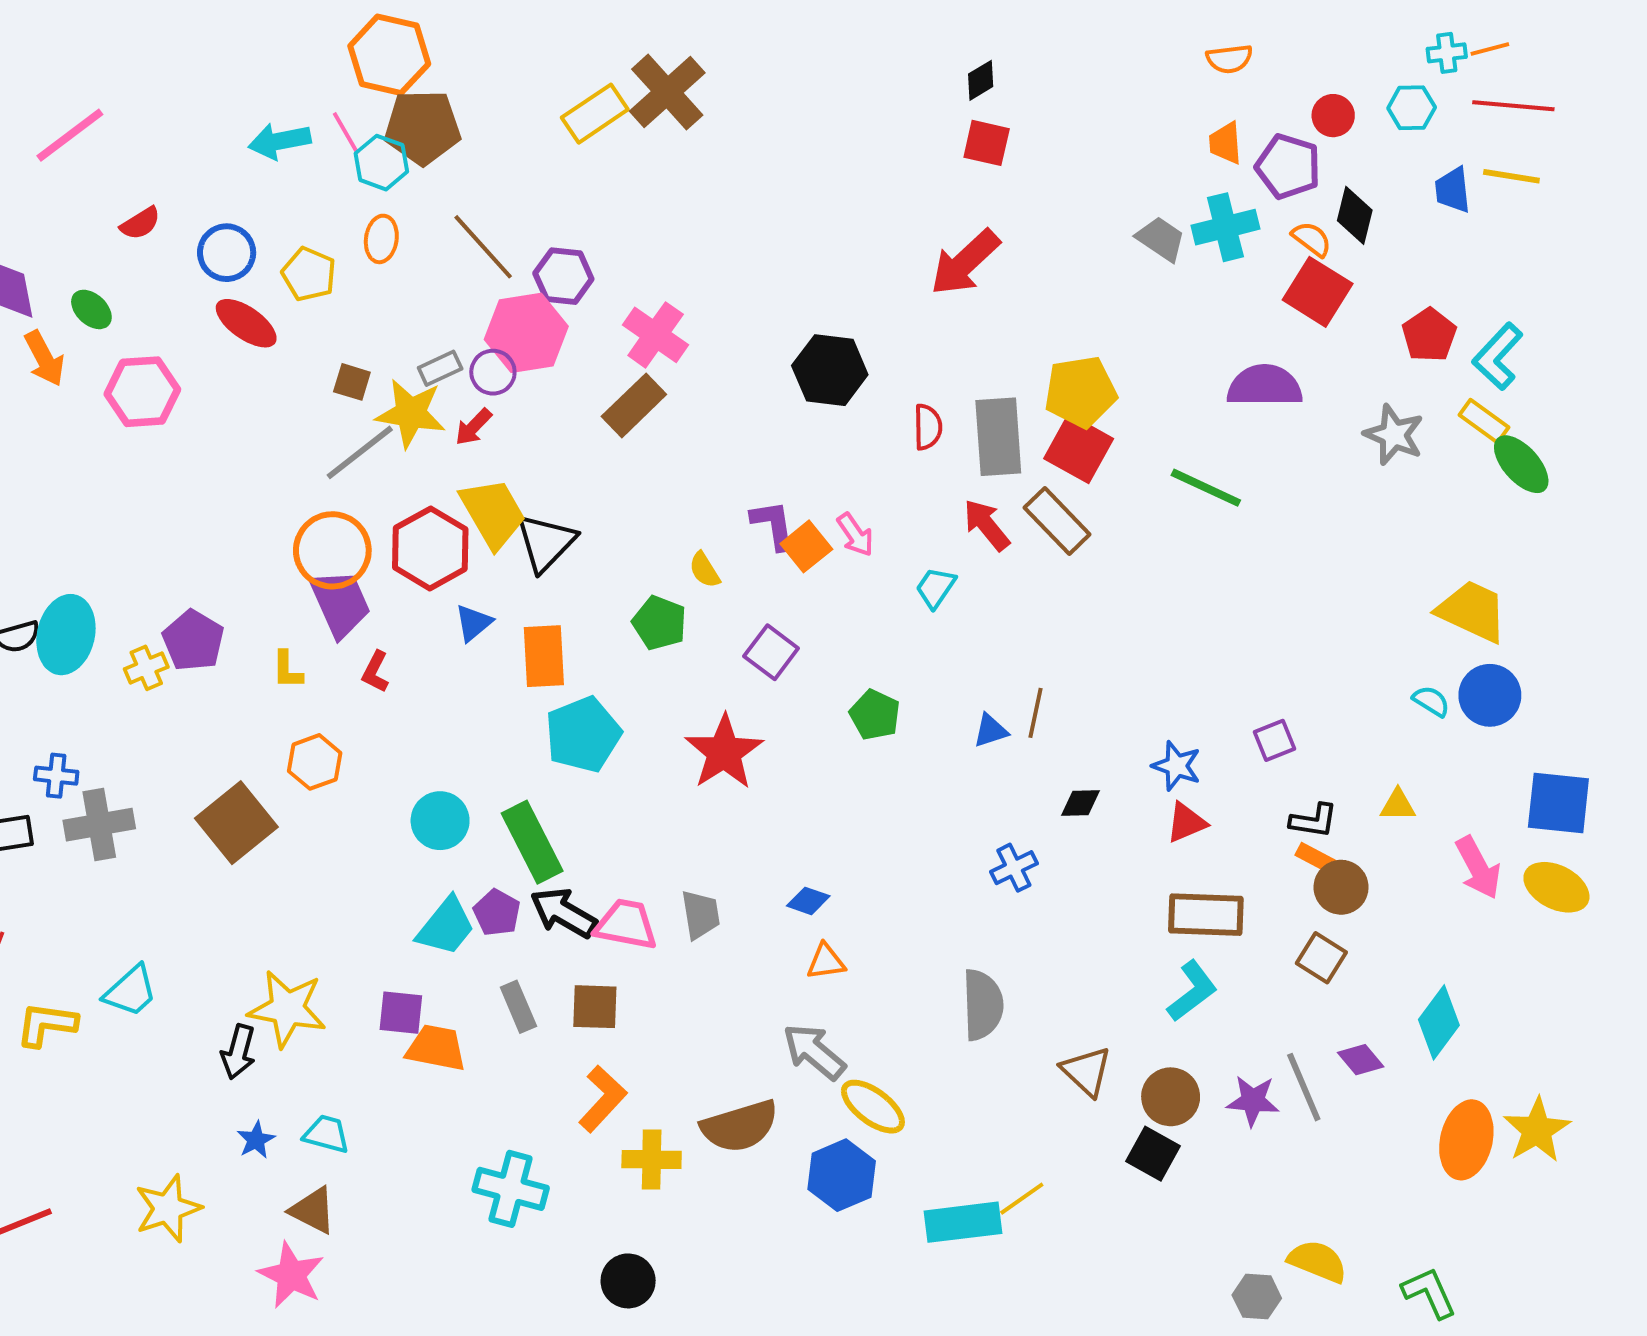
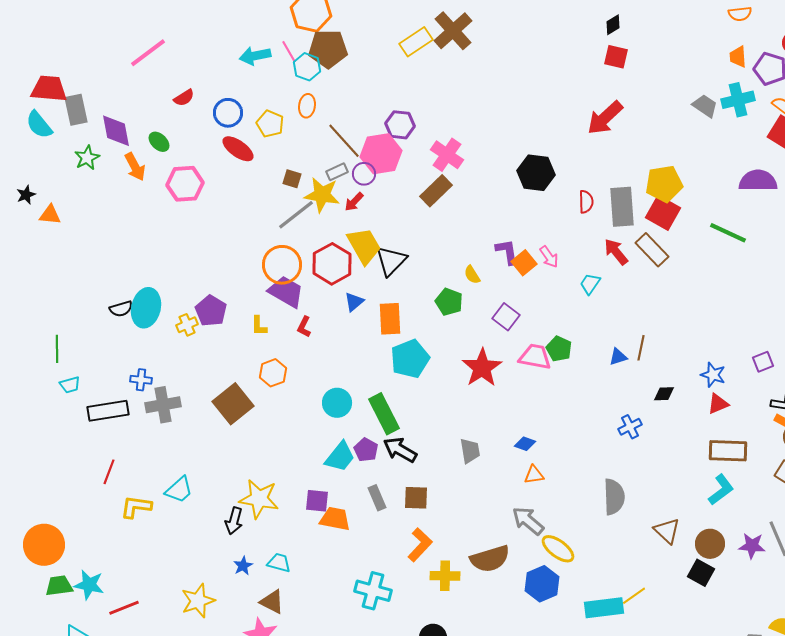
brown line: (483, 247) -> (344, 141), moved
purple trapezoid: (340, 603) -> (286, 292), turned -36
pink trapezoid: (626, 924) -> (535, 357), moved

